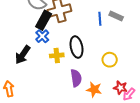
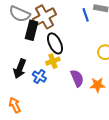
blue cross: (42, 36) -> (39, 77), moved
black ellipse: (77, 47) -> (55, 43), moved

